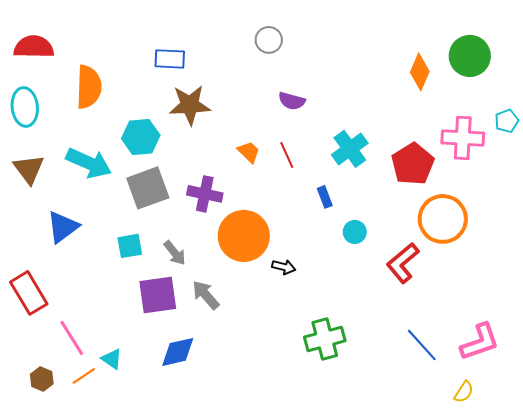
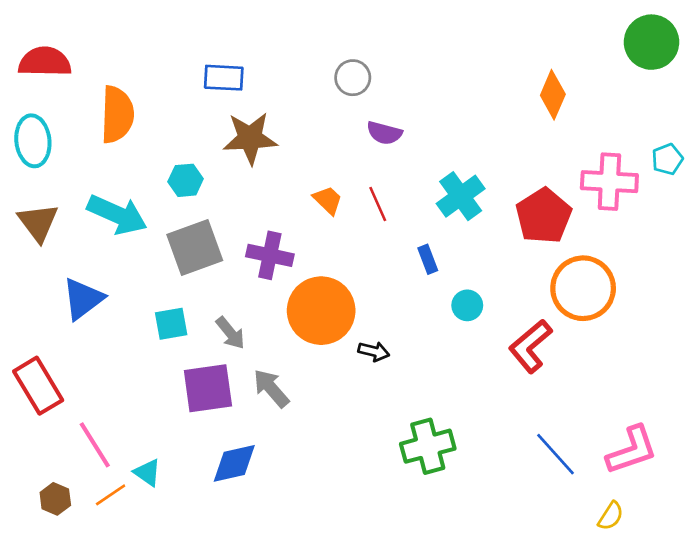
gray circle: (269, 40) -> (353, 78), moved
green circle: (470, 56) -> (652, 42), moved
cyan hexagon: (141, 137) -> (186, 180), size x0.7

